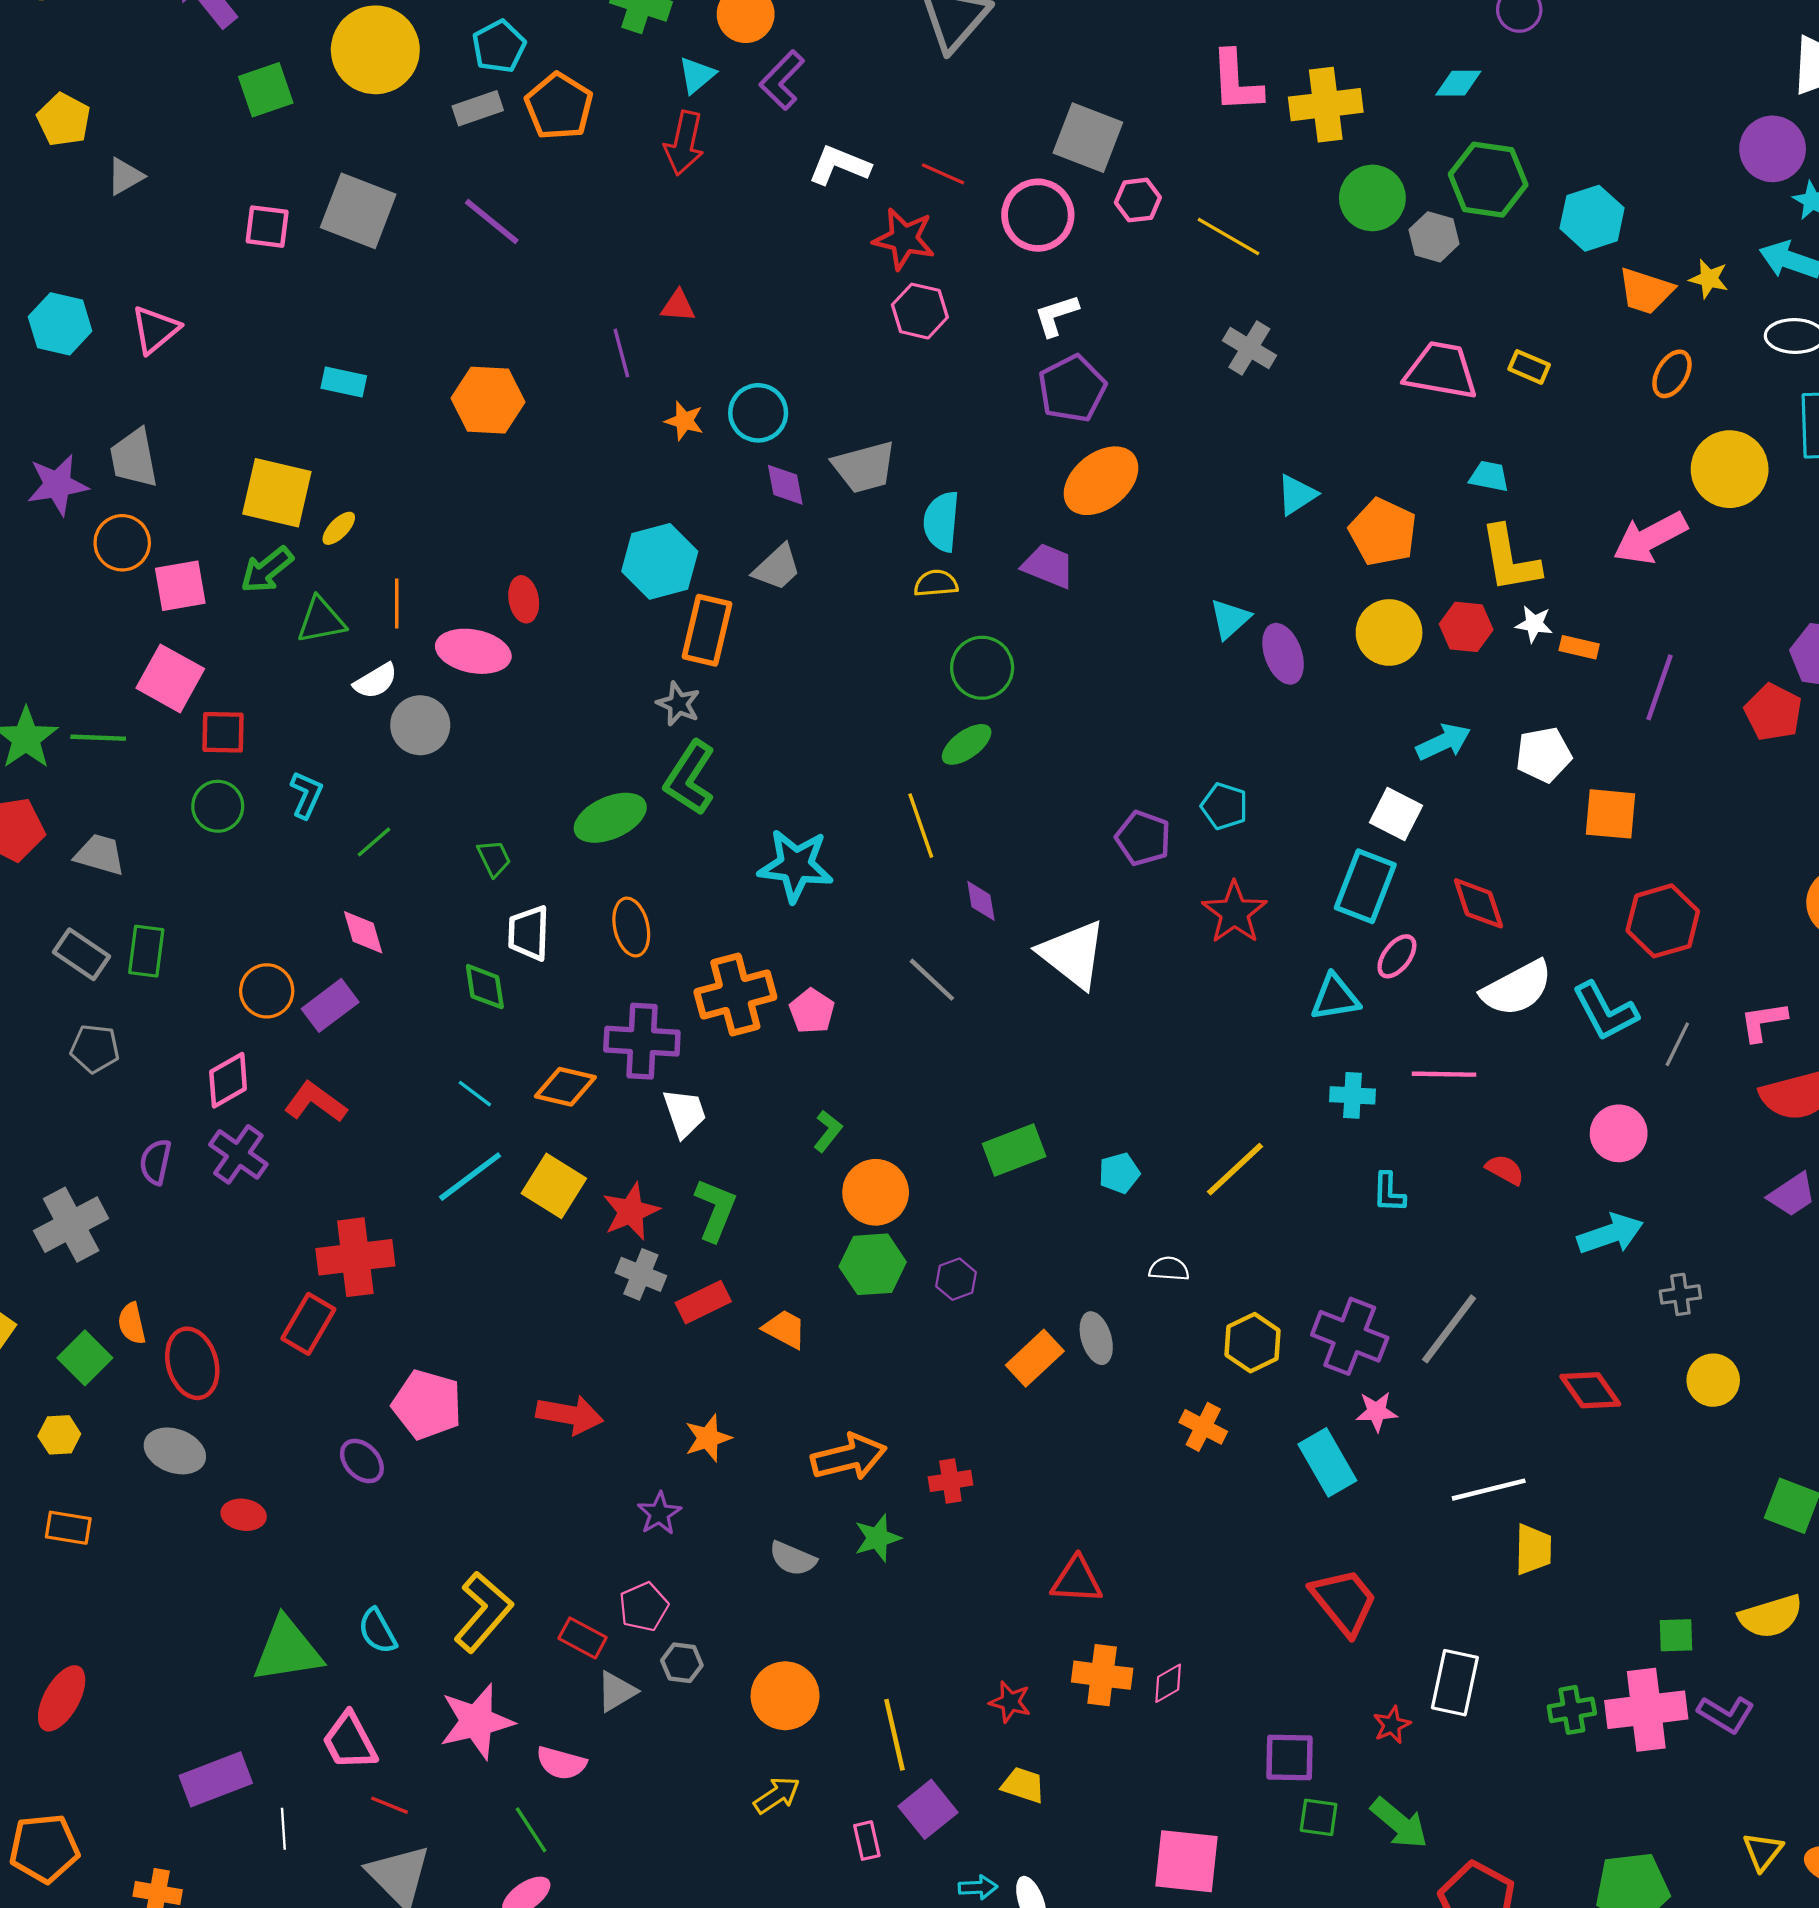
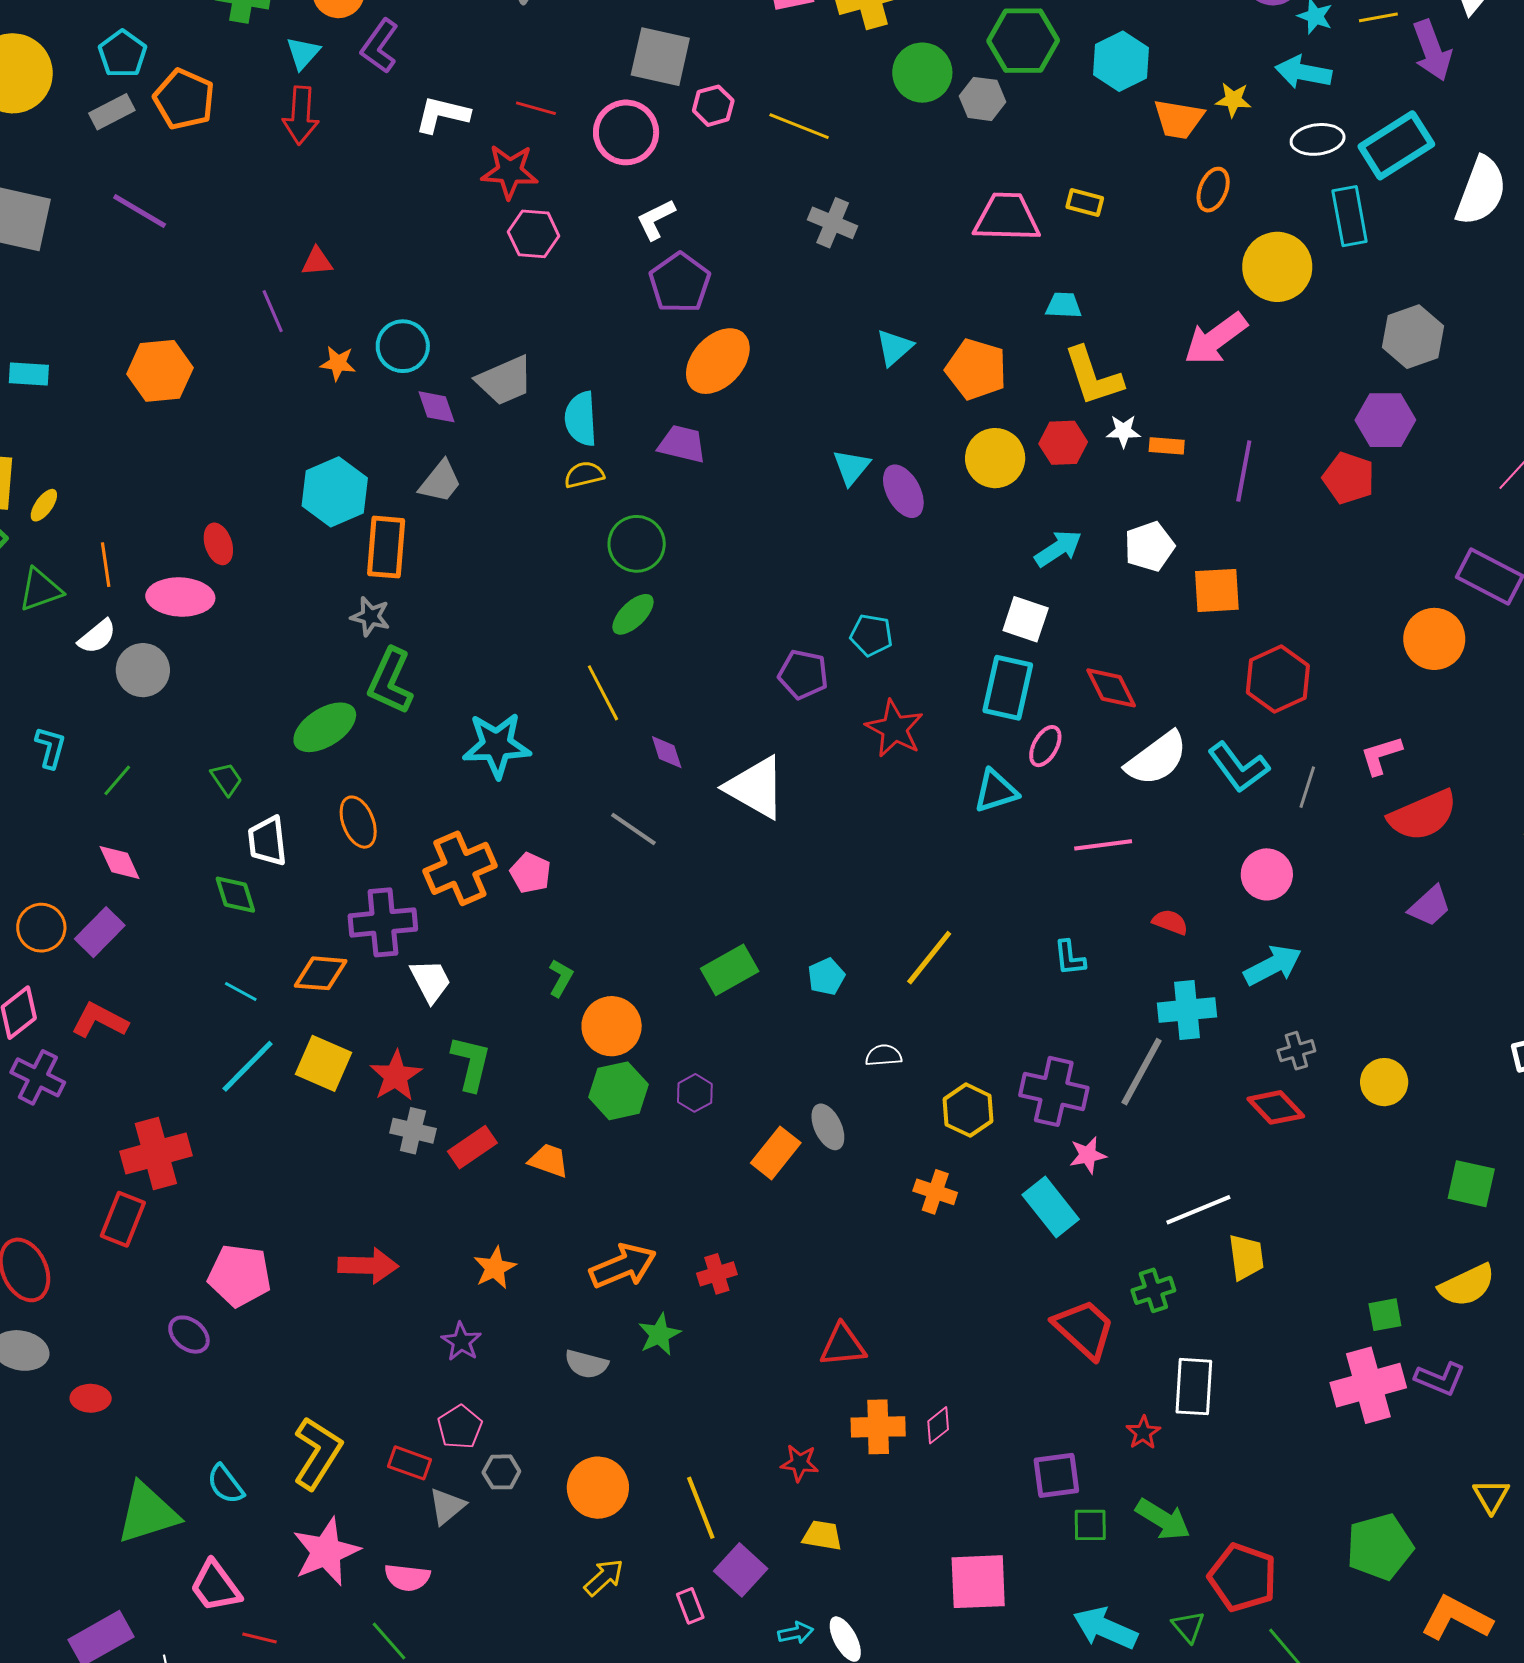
cyan cross: (1353, 1095) -> (1187, 1010), moved, size x1.4
gray cross: (1680, 1294) -> (1296, 1051), moved
green cross: (1572, 1710) -> (1153, 1290), moved

